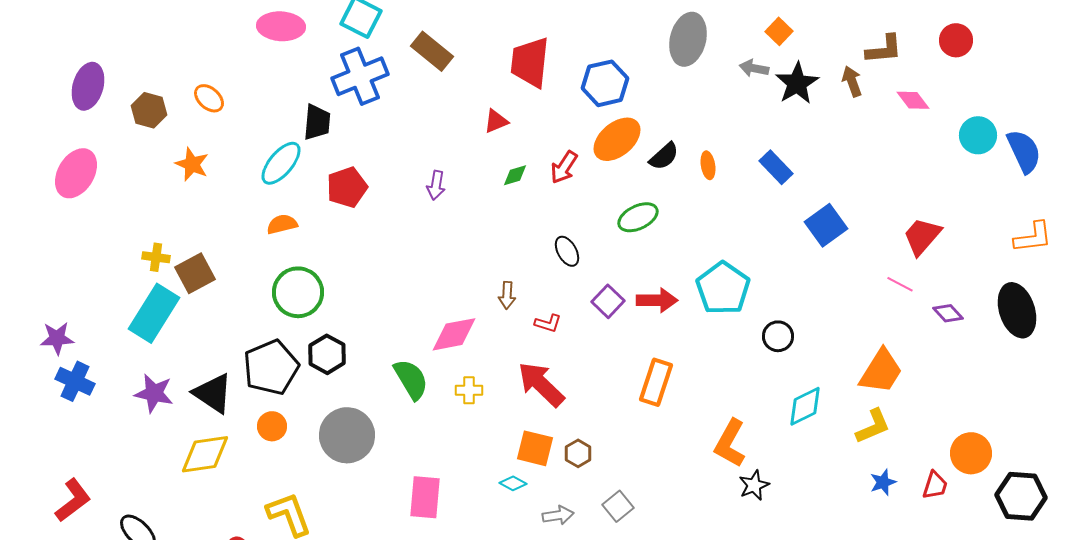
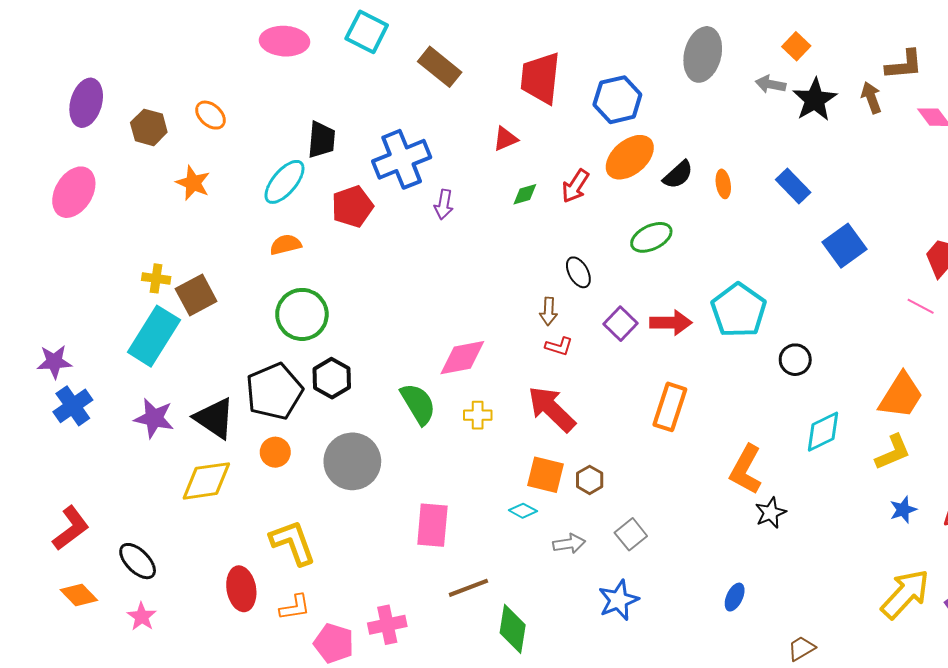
blue cross: (360, 76) -> (402, 159), moved
brown arrow: (507, 295) -> (549, 311), moved
blue cross: (75, 381) -> (73, 406), turned 30

